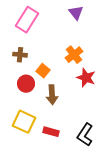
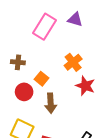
purple triangle: (76, 13) -> (75, 19), turned -35
pink rectangle: (27, 20) -> (44, 27), moved

